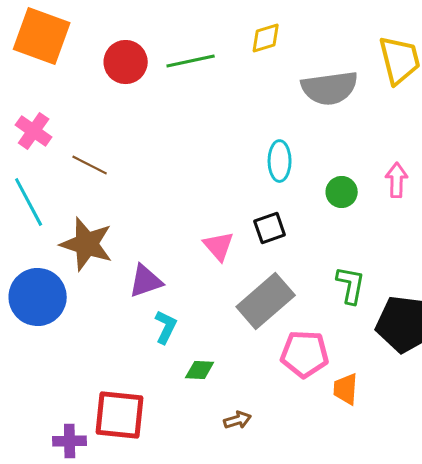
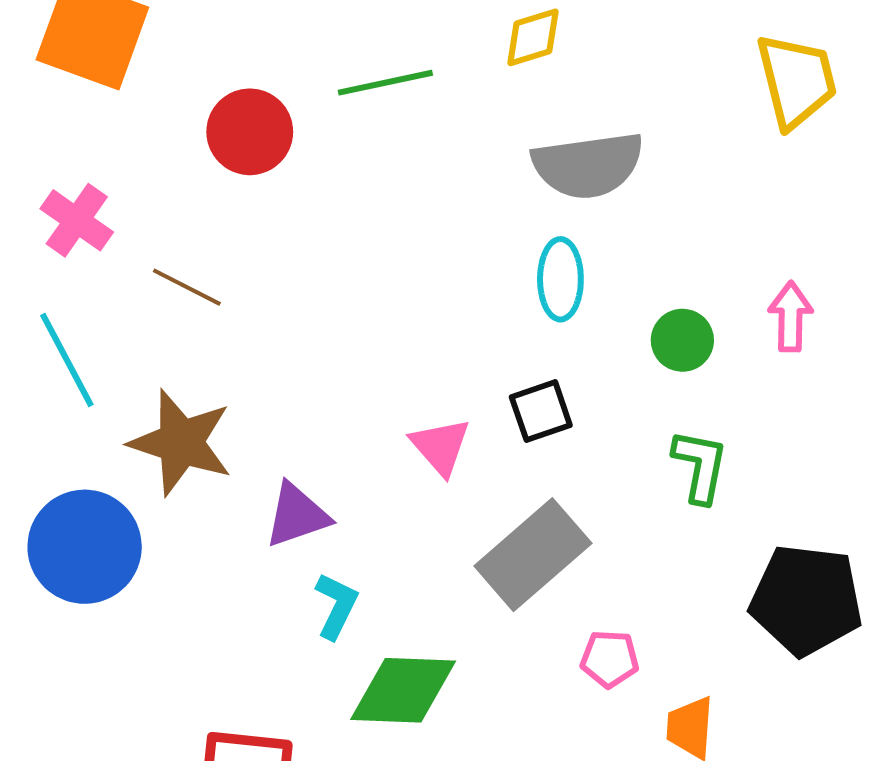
red circle: (126, 62) -> (250, 132), moved
gray semicircle: (330, 88) -> (588, 165), moved
green L-shape: (351, 285) -> (700, 466), moved
pink pentagon: (305, 354) -> (610, 659), size x0.6
green diamond: (200, 370) -> (403, 690), size x1.8

